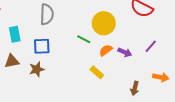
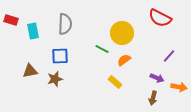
cyan rectangle: (15, 34) -> (33, 31), moved
purple arrow: (125, 52) -> (157, 78), moved

